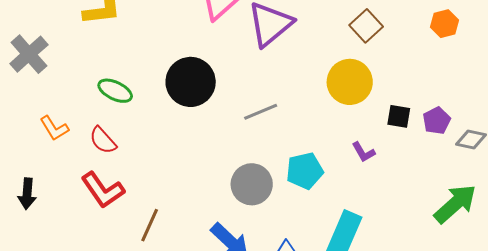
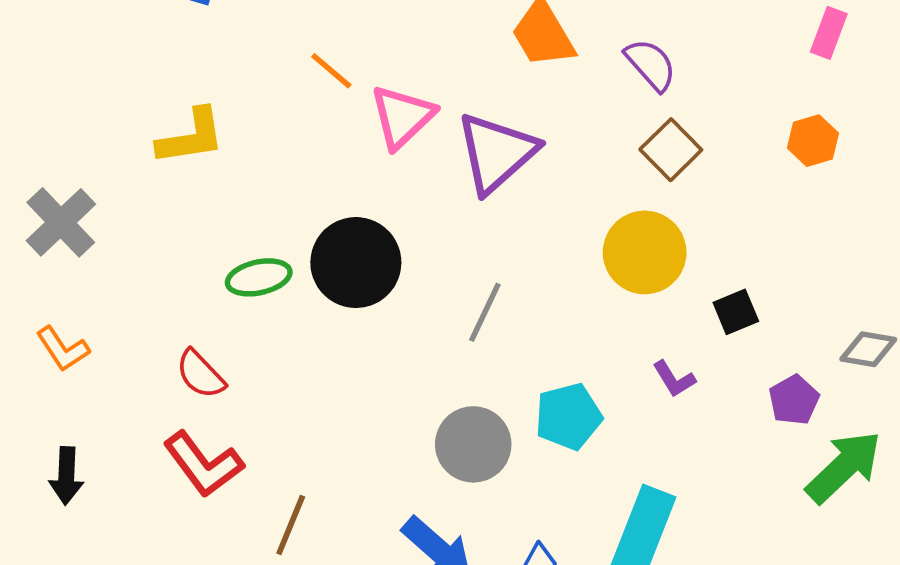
green ellipse: (115, 91) -> (259, 277), moved, turned -36
gray line: (261, 112) -> (485, 312), turned -40
black square: (399, 116) -> (736, 312), turned -30
purple pentagon: (437, 121) -> (794, 400), moved
orange L-shape: (54, 128) -> (63, 349), moved

